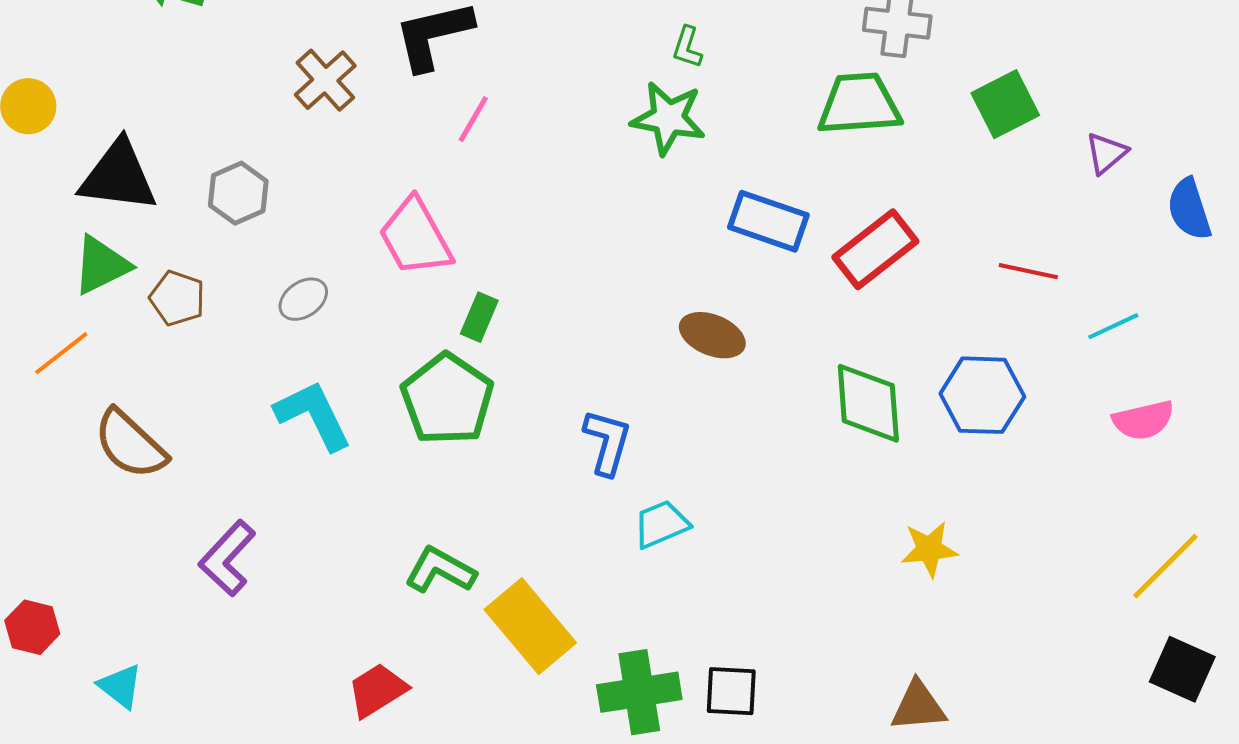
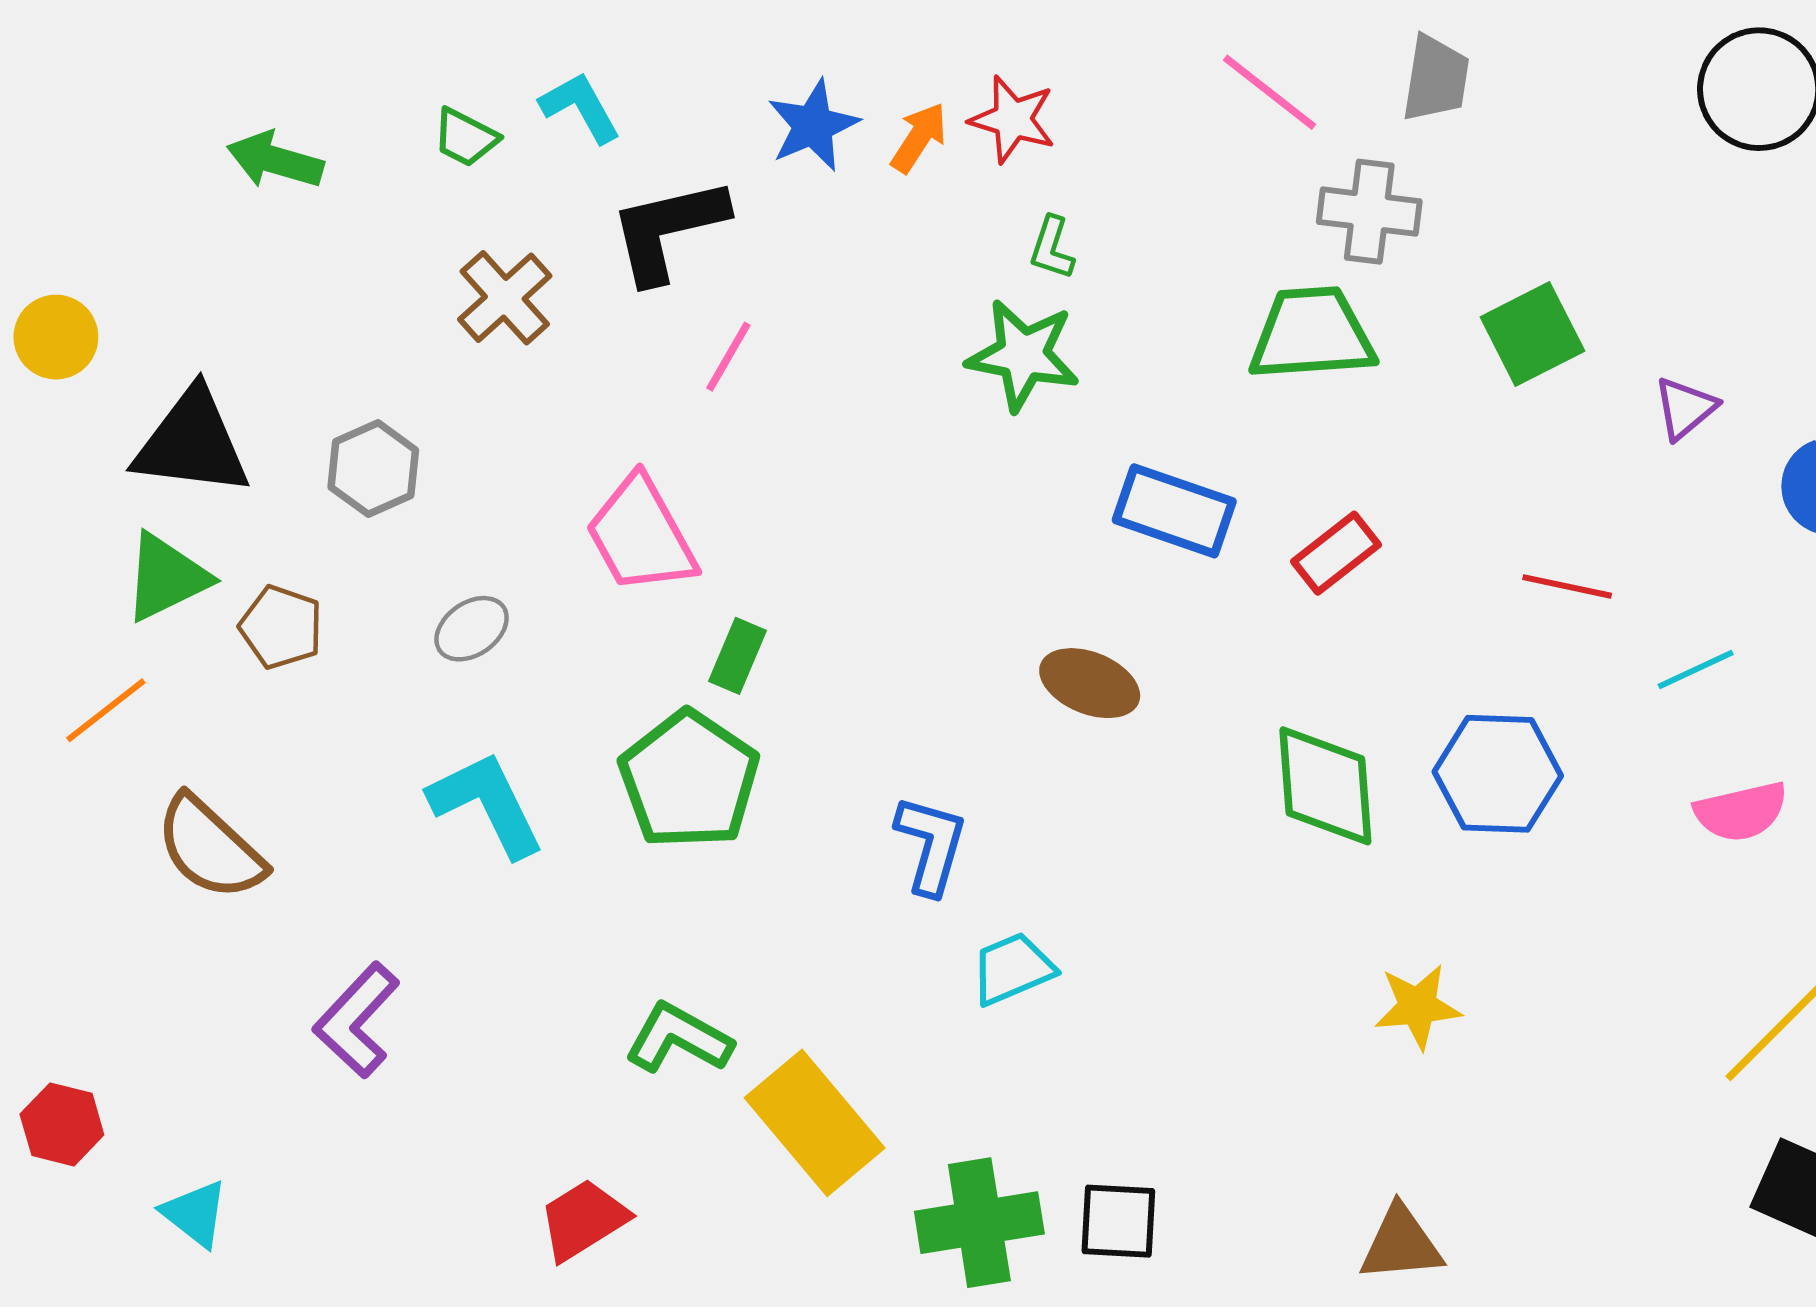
red rectangle: (875, 249) -> (1336, 553), size x0.7

